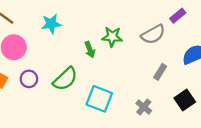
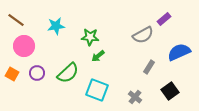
green star: (112, 37) -> (90, 37), moved
green arrow: (90, 50) -> (98, 56), moved, turned 72

